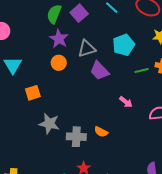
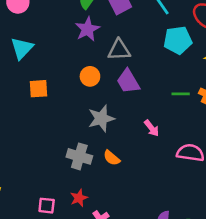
cyan pentagon: (124, 45) -> (178, 40), moved
orange circle: (59, 63) -> (90, 76), moved
gray star: (49, 124) -> (101, 118), moved, turned 30

